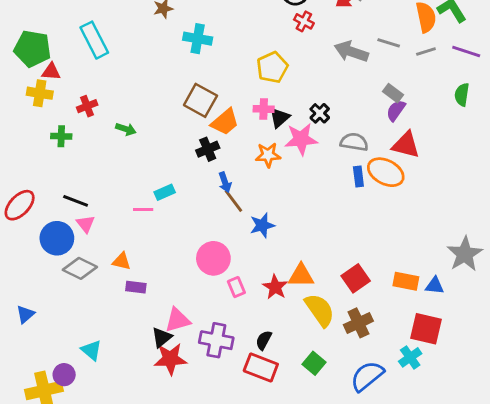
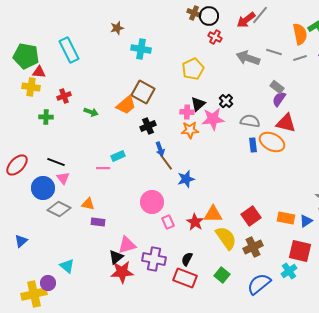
pink cross: (264, 109) -> (187, 112), moved
orange trapezoid: (225, 122) -> (126, 105), moved
blue triangle: (435, 286) -> (306, 221), turned -40

